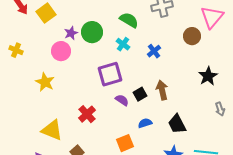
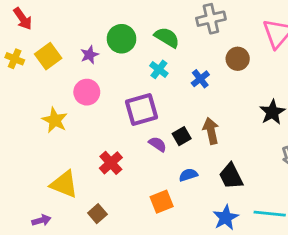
yellow square: (46, 13) -> (48, 56), moved
green circle: (92, 32) -> (122, 39), moved
brown circle: (192, 36) -> (238, 59), moved
yellow cross: (16, 50) -> (15, 59), moved
pink circle: (61, 51) -> (87, 92), moved

